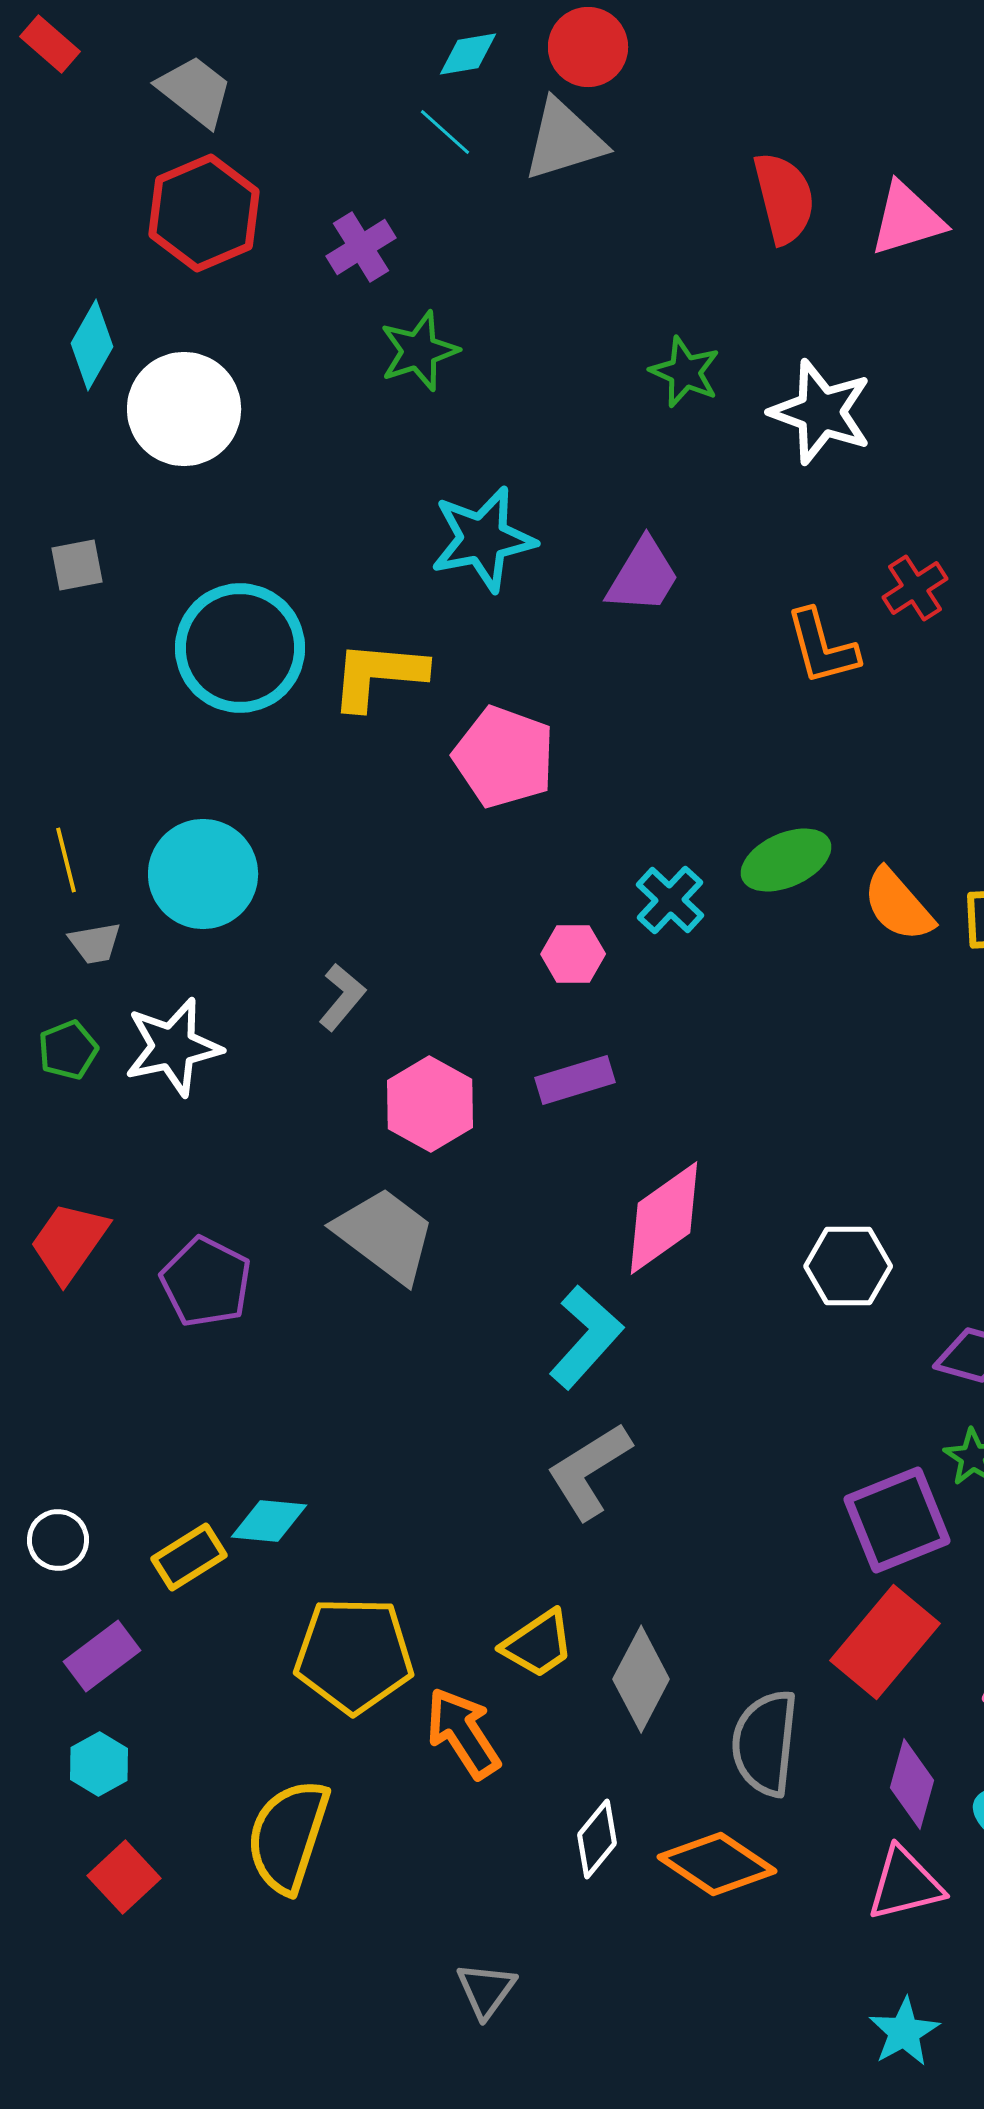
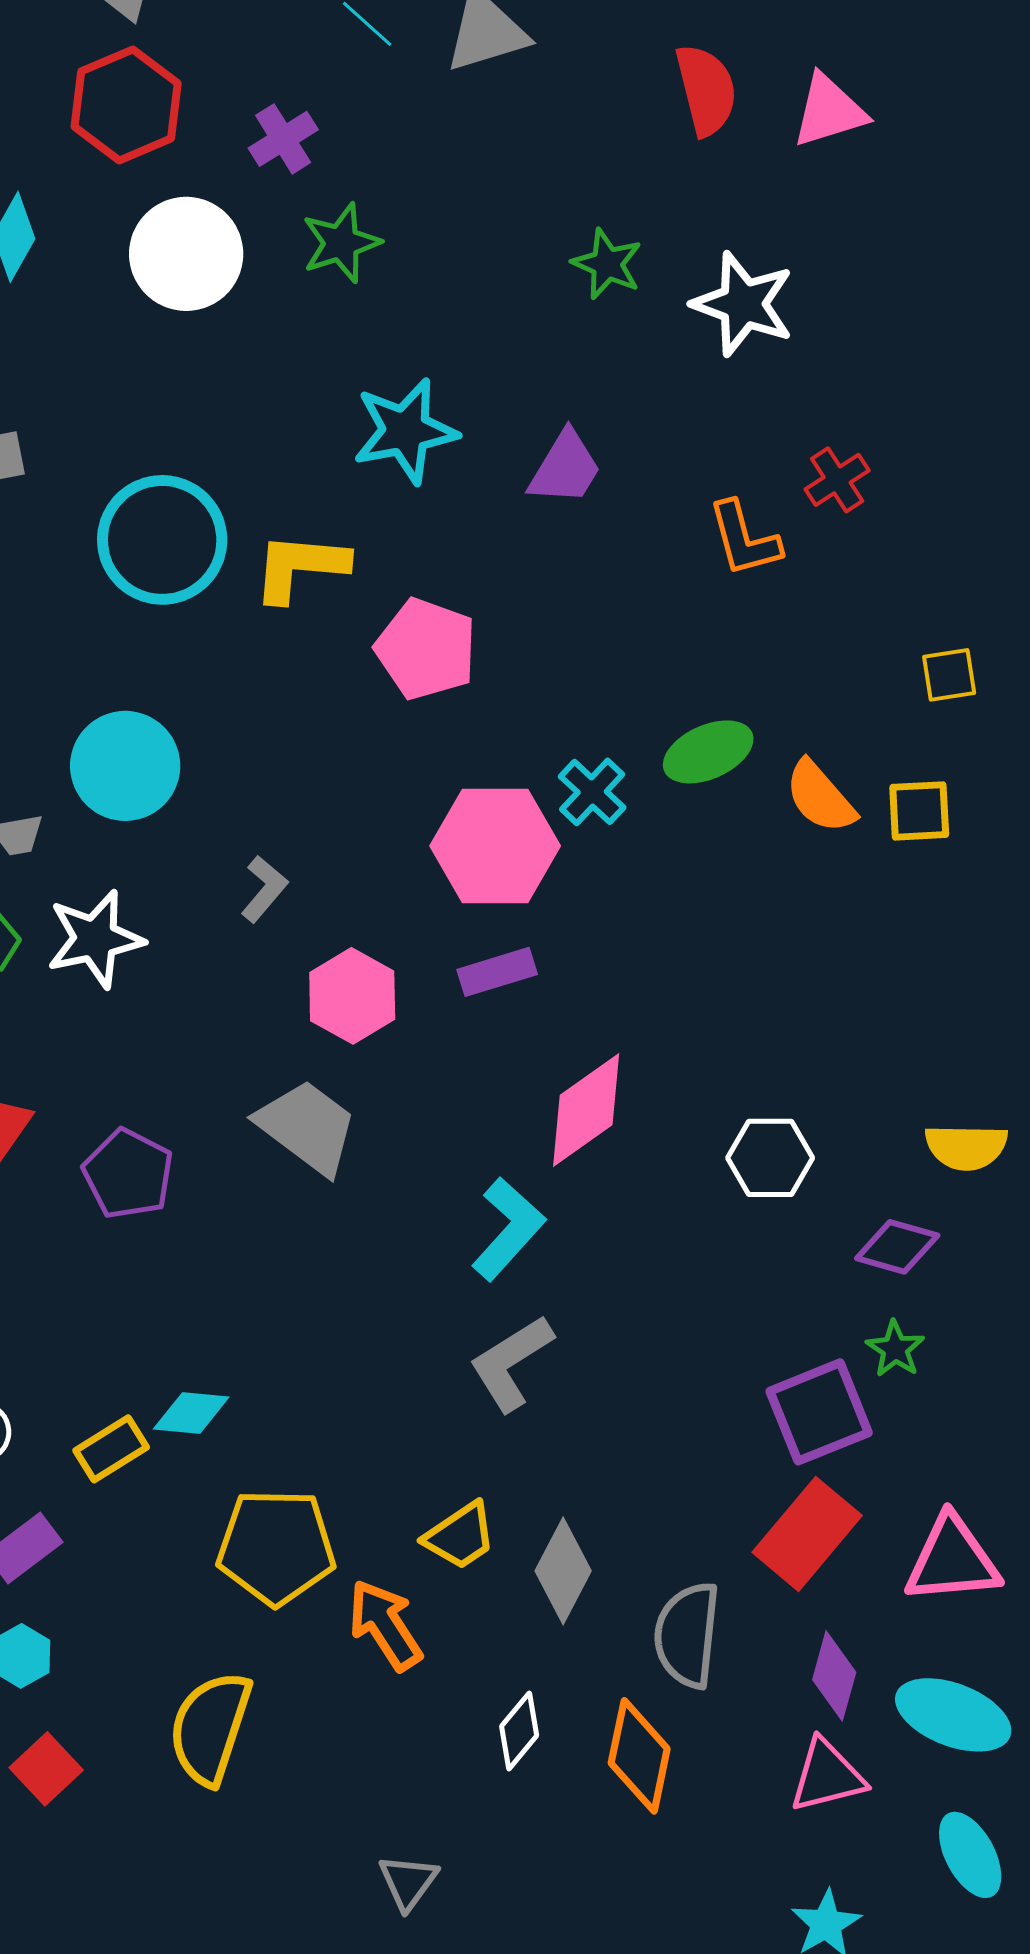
white circle: (184, 409) -> (186, 254), moved
pink hexagon: (573, 954) -> (495, 846), size x2.0
orange diamond: (717, 1864) -> (639, 1756), turned 68

